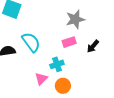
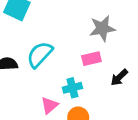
cyan semicircle: (31, 42) -> (40, 55), turned -105
black arrow: (93, 46) -> (119, 77), moved

